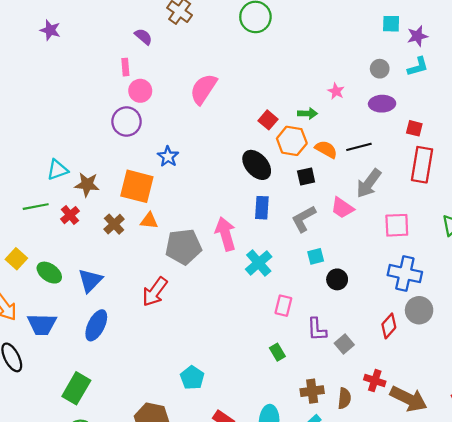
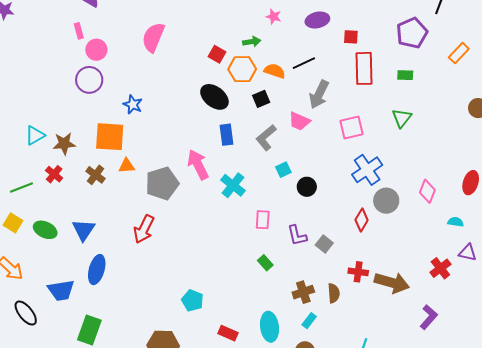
green line: (36, 207) -> (22, 188), moved
blue cross: (405, 274) -> (367, 170), turned -36
blue trapezoid: (42, 324) -> (61, 290), moved

